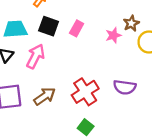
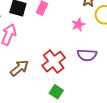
pink star: (113, 35) -> (78, 25), moved

